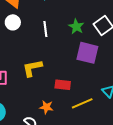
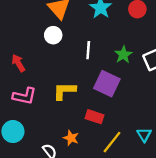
purple square: (87, 53) -> (107, 84), moved
yellow line: (82, 103) -> (112, 142), turned -40

